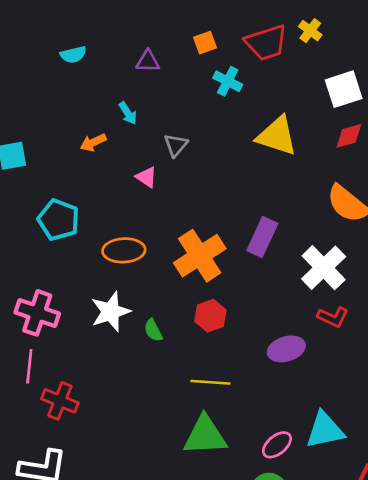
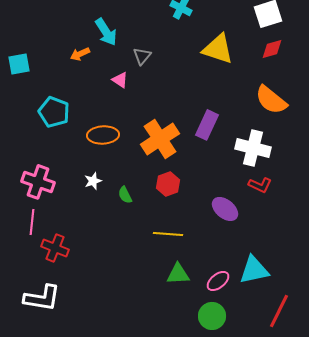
cyan arrow: (128, 113) -> (106, 32), size x1.6
white cross: (324, 268) -> (253, 148), turned -32
white star: (111, 312) -> (93, 181), size x0.6
purple ellipse: (286, 349) -> (225, 209), turned 56
green triangle: (205, 435) -> (178, 274), moved, size x0.7

